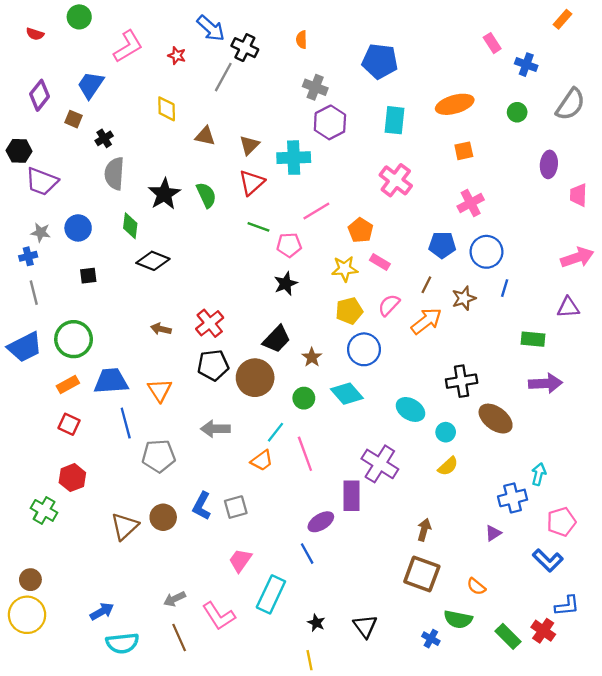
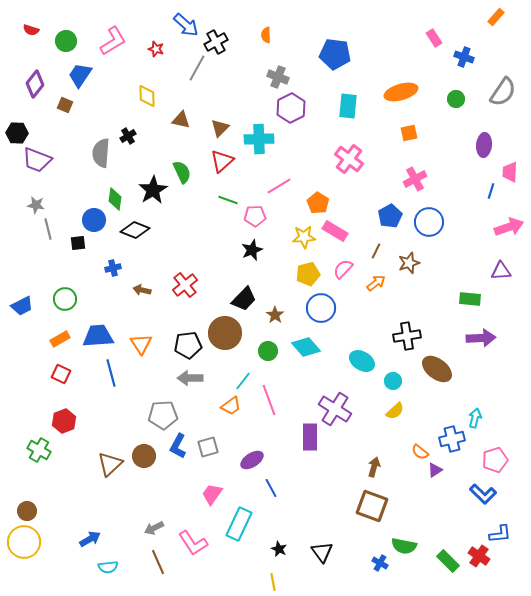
green circle: (79, 17) -> (66, 41), moved
black cross: (245, 48) -> (216, 42), turned 35
black cross: (104, 138) -> (128, 136), moved
black star: (164, 194) -> (153, 190), moved
blue circle: (78, 228) -> (94, 220), moved
blue pentagon: (442, 245) -> (390, 216), turned -30
blue cross: (28, 256) -> (113, 268), moved
pink rectangle: (380, 262) -> (335, 231), size x1.4
blue line: (505, 288) -> (491, 191), moved
gray line: (34, 293) -> (48, 229), moved
orange arrow: (426, 321) -> (376, 283), size x0.7
green circle: (74, 339) -> (65, 299), size x0.7
blue trapezoid: (25, 347) -> (22, 306), size x0.7
black pentagon: (213, 365) -> (188, 345), moved
gray pentagon: (159, 456) -> (163, 415), moved
purple ellipse: (321, 522) -> (252, 460), moved
orange semicircle: (476, 586) -> (420, 452), moved
cyan semicircle: (122, 643) -> (108, 567), size x0.7

